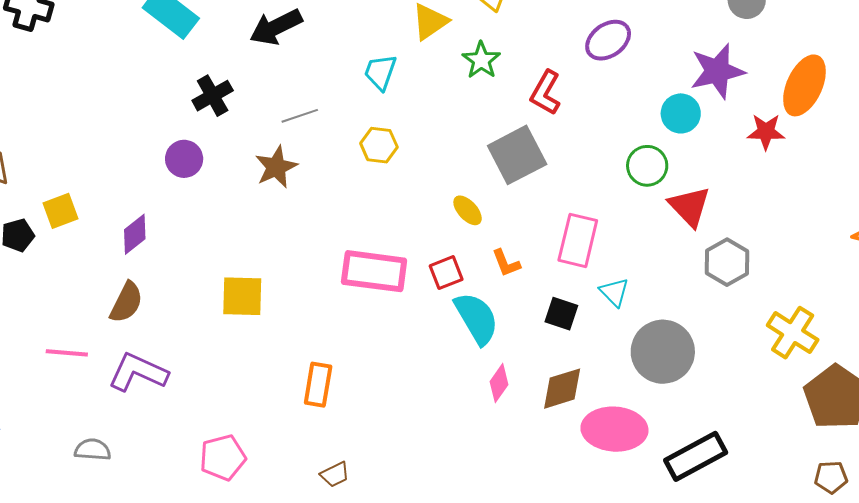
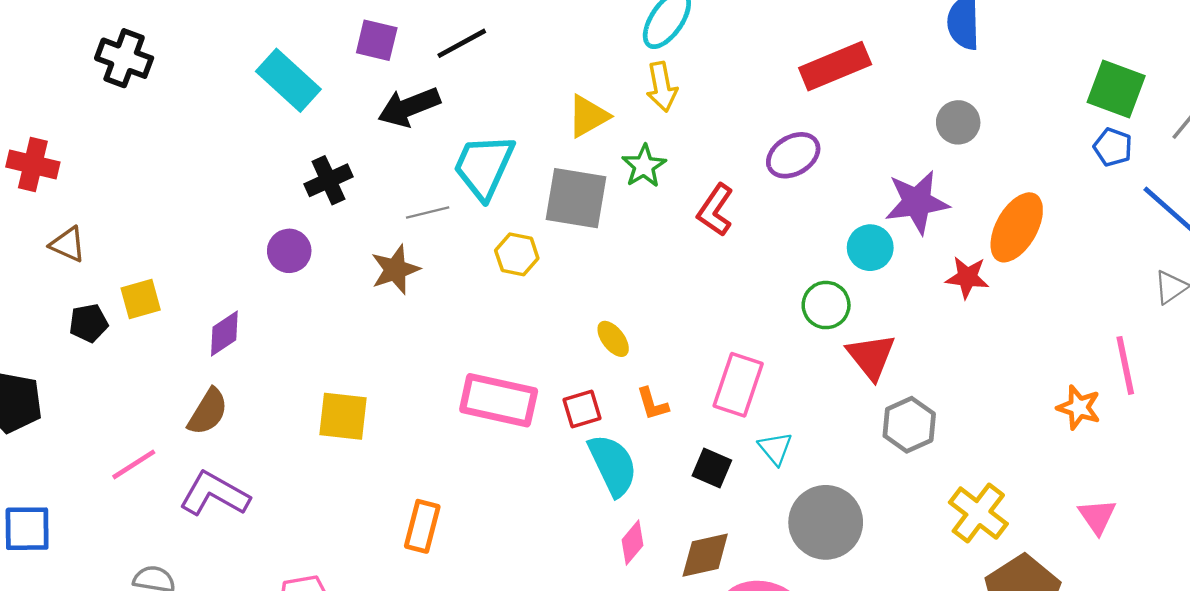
cyan trapezoid: (380, 72) -> (484, 167), moved, size x1.6
gray square: (517, 155) -> (576, 198), moved, turned 32
pink line: (67, 353) -> (134, 464), turned -42

